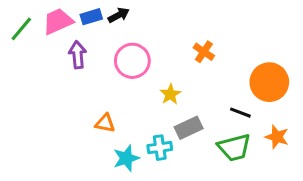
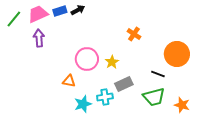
purple arrow: (78, 55) -> (39, 38), moved
pink circle: (132, 61) -> (87, 59), moved
orange star: (277, 137) -> (182, 105), moved

